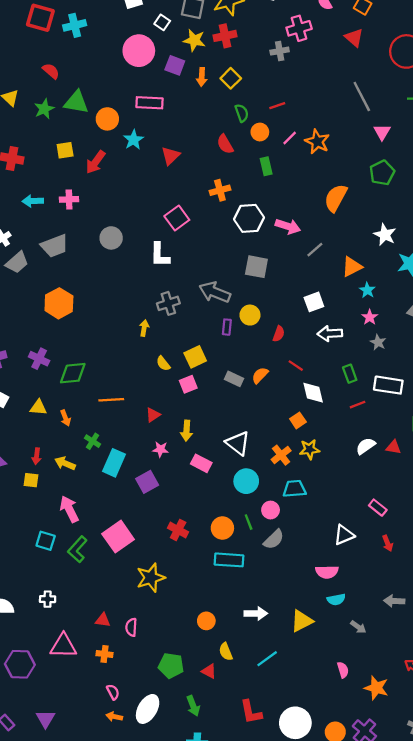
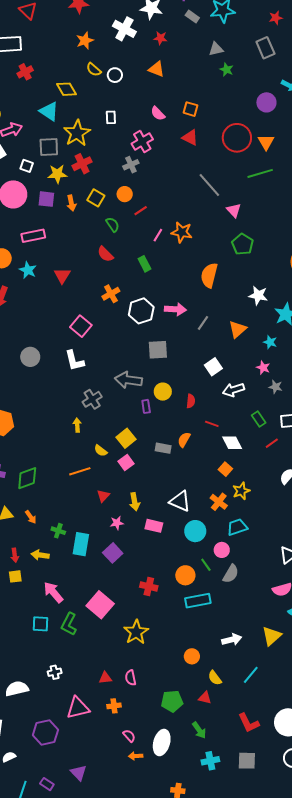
orange circle: (260, 132) -> (125, 194), moved
cyan star: (367, 290) -> (270, 342), moved
orange line: (111, 400) -> (80, 471), moved

